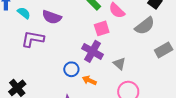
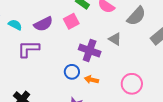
purple semicircle: (52, 17) -> (43, 24), turned -36
pink square: (102, 28) -> (71, 21), moved
gray triangle: (119, 64) -> (115, 39), moved

